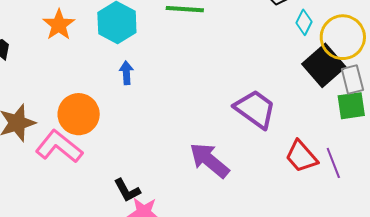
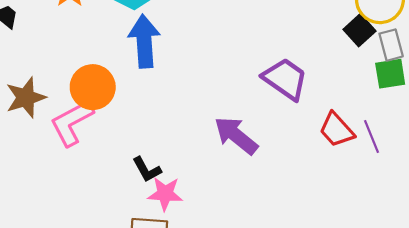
black square: (324, 65) -> (360, 30), size x0.7
blue arrow: (126, 73) -> (144, 41), size x2.0
pink L-shape: (59, 146) -> (72, 123), turned -66

